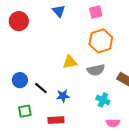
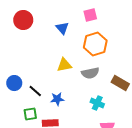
blue triangle: (59, 11) -> (62, 28), moved
red circle: (19, 21) -> (23, 20), moved
green square: (25, 111) -> (30, 114), moved

